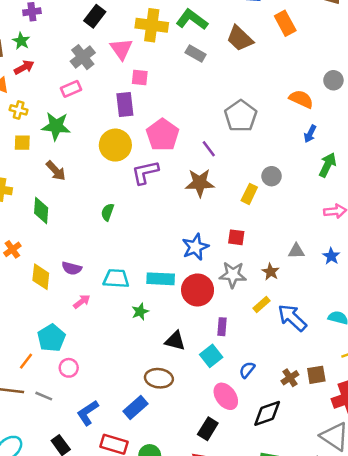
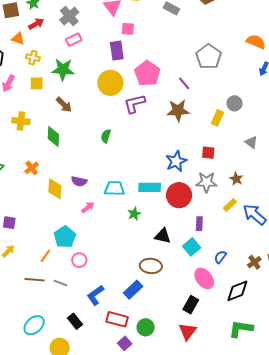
gray cross: (83, 57) -> (69, 16), moved
gray triangle: (296, 251) -> (251, 142), moved, turned 40

